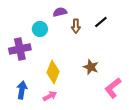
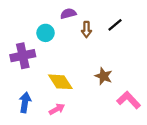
yellow diamond: (53, 72) -> (60, 82), turned -55
pink L-shape: (113, 88) -> (129, 100), turned 85

